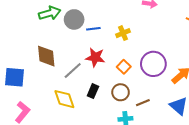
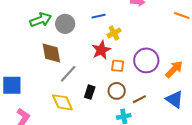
blue line: (93, 29) -> (99, 16), moved
brown diamond: (46, 56) -> (51, 53), moved
red star: (95, 57) -> (101, 50), moved, turned -30
orange square: (124, 67) -> (118, 66), turned -32

